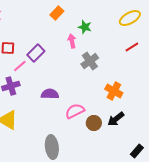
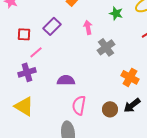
green star: (85, 27) -> (116, 13), moved
purple rectangle: (36, 53) -> (52, 26), moved
pink semicircle: (75, 111) -> (79, 105), moved, turned -54

